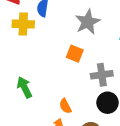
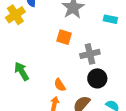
yellow cross: (23, 24) -> (15, 15), turned -30

